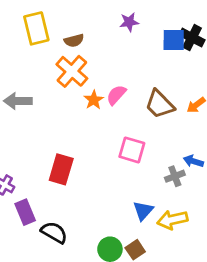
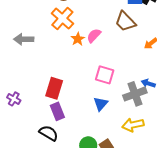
brown trapezoid: (160, 104) -> (125, 22), moved
gray cross: (175, 176) -> (135, 94), size x1.6
blue triangle: (143, 211) -> (101, 104), moved
purple rectangle: (25, 212) -> (57, 111), moved

